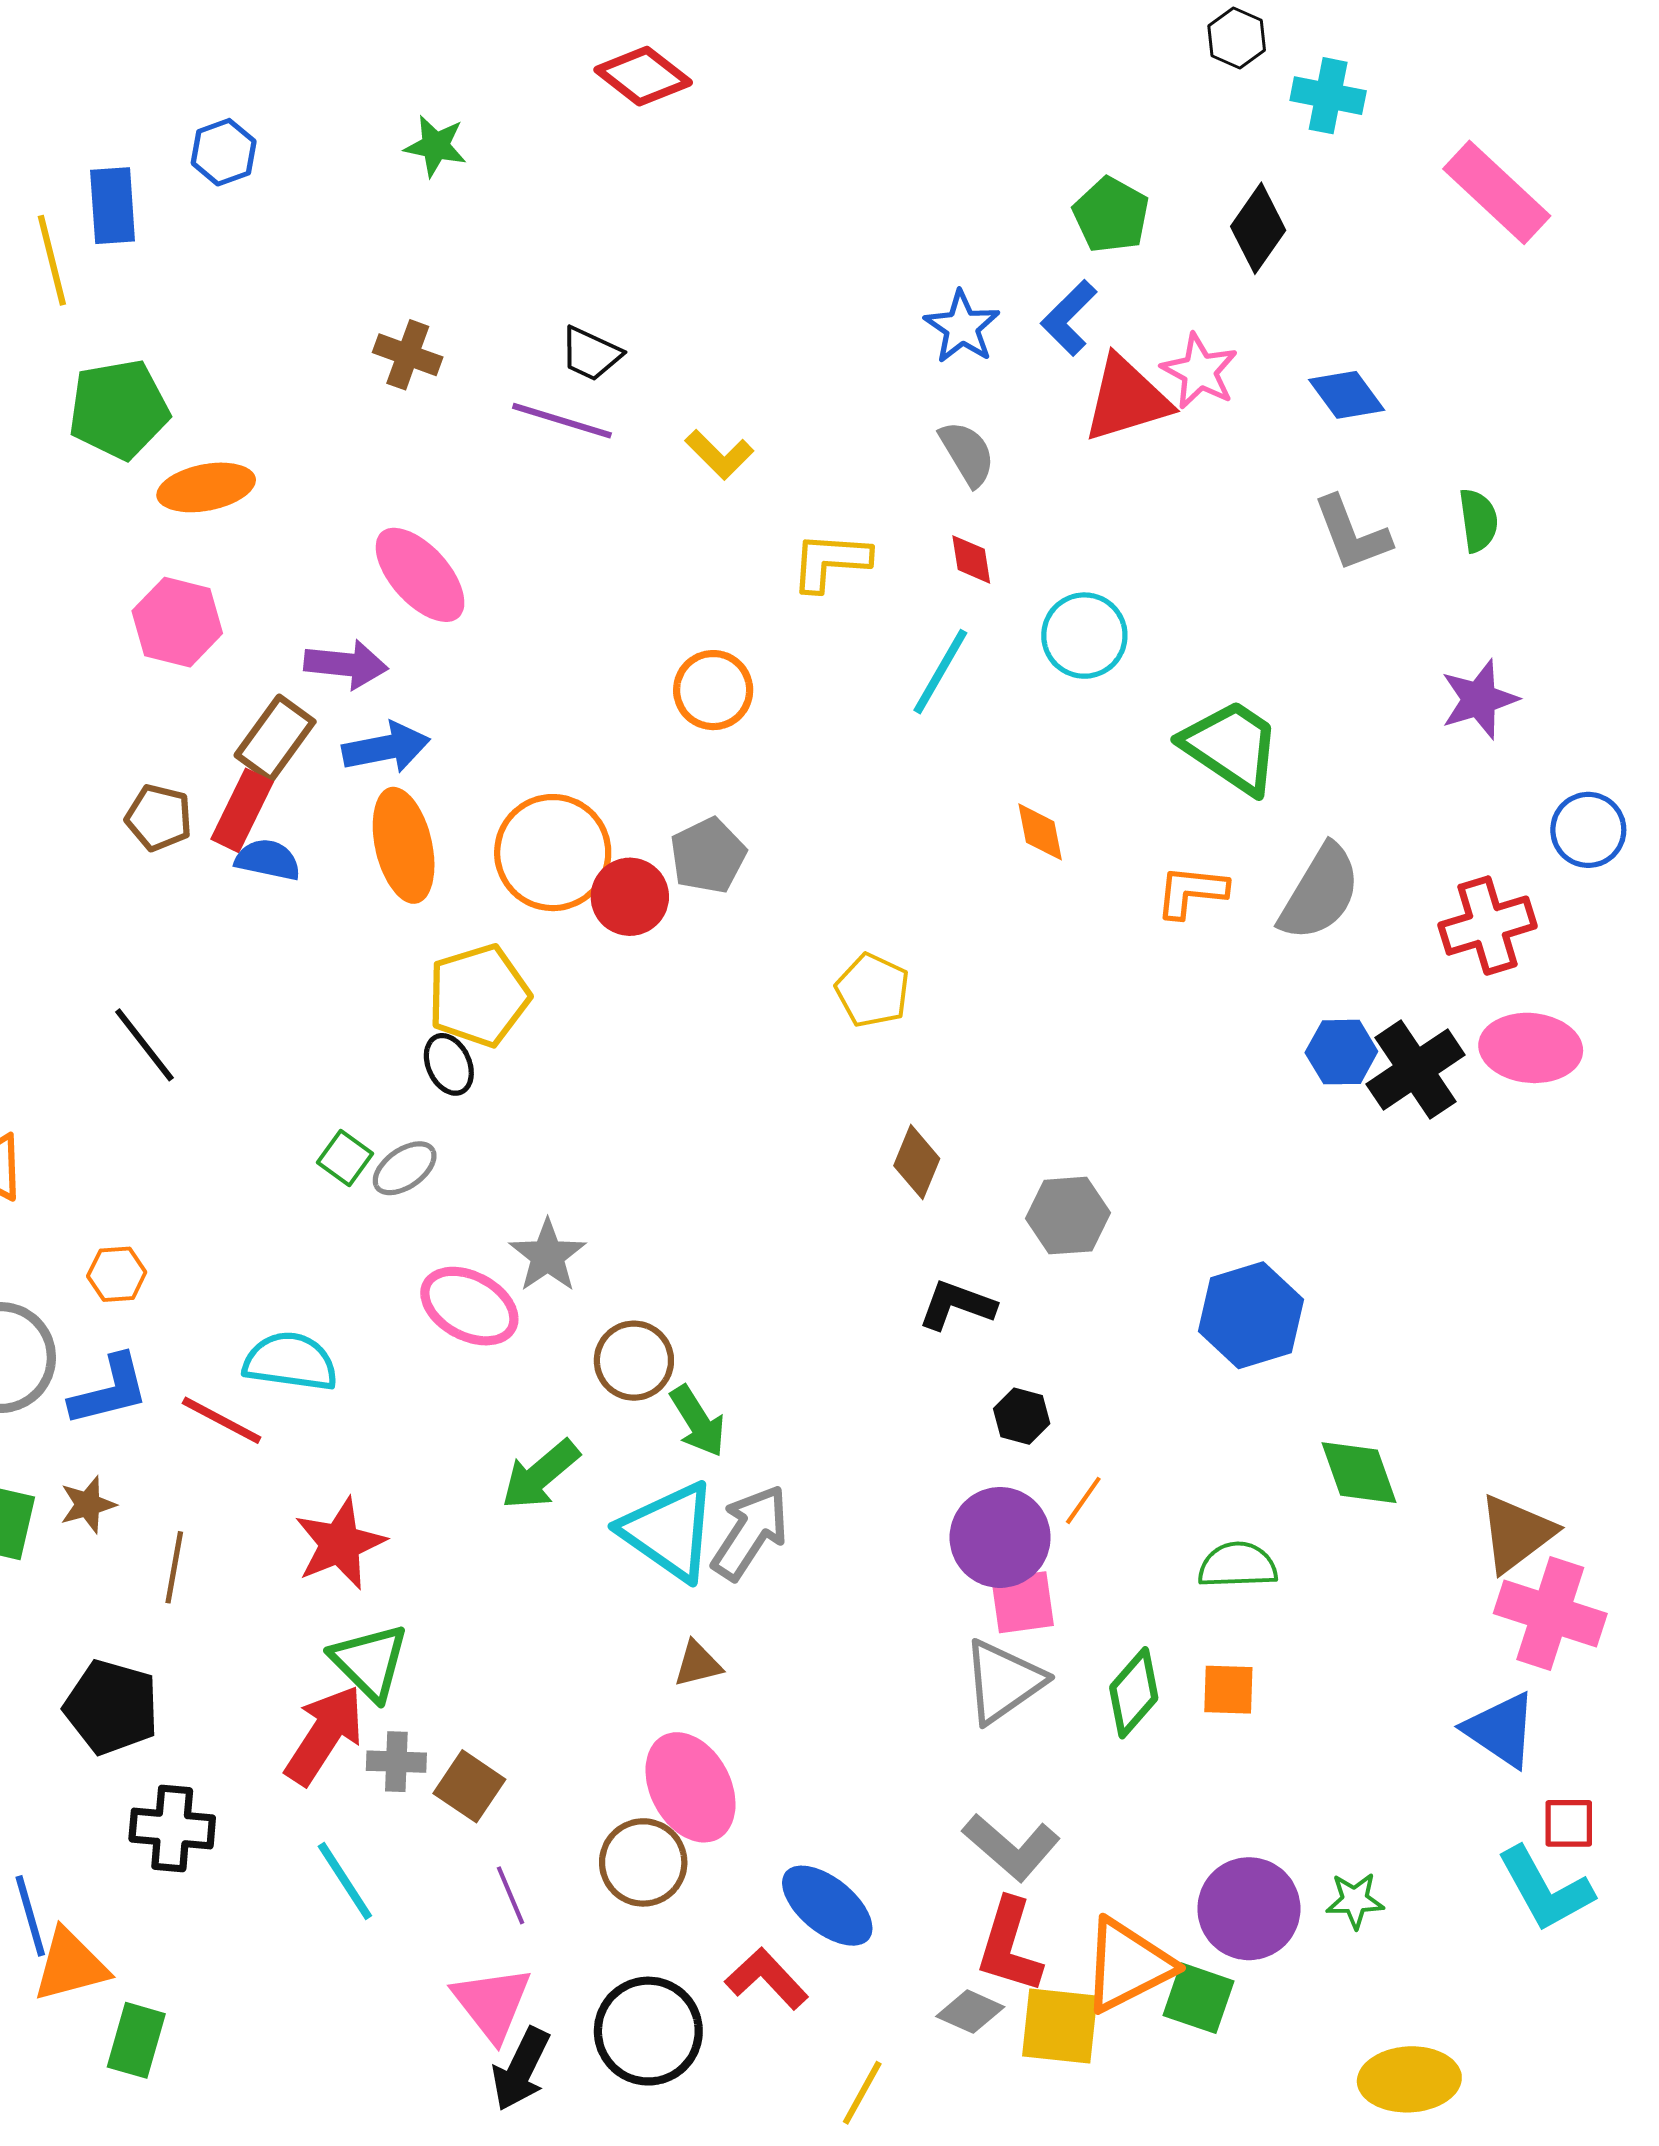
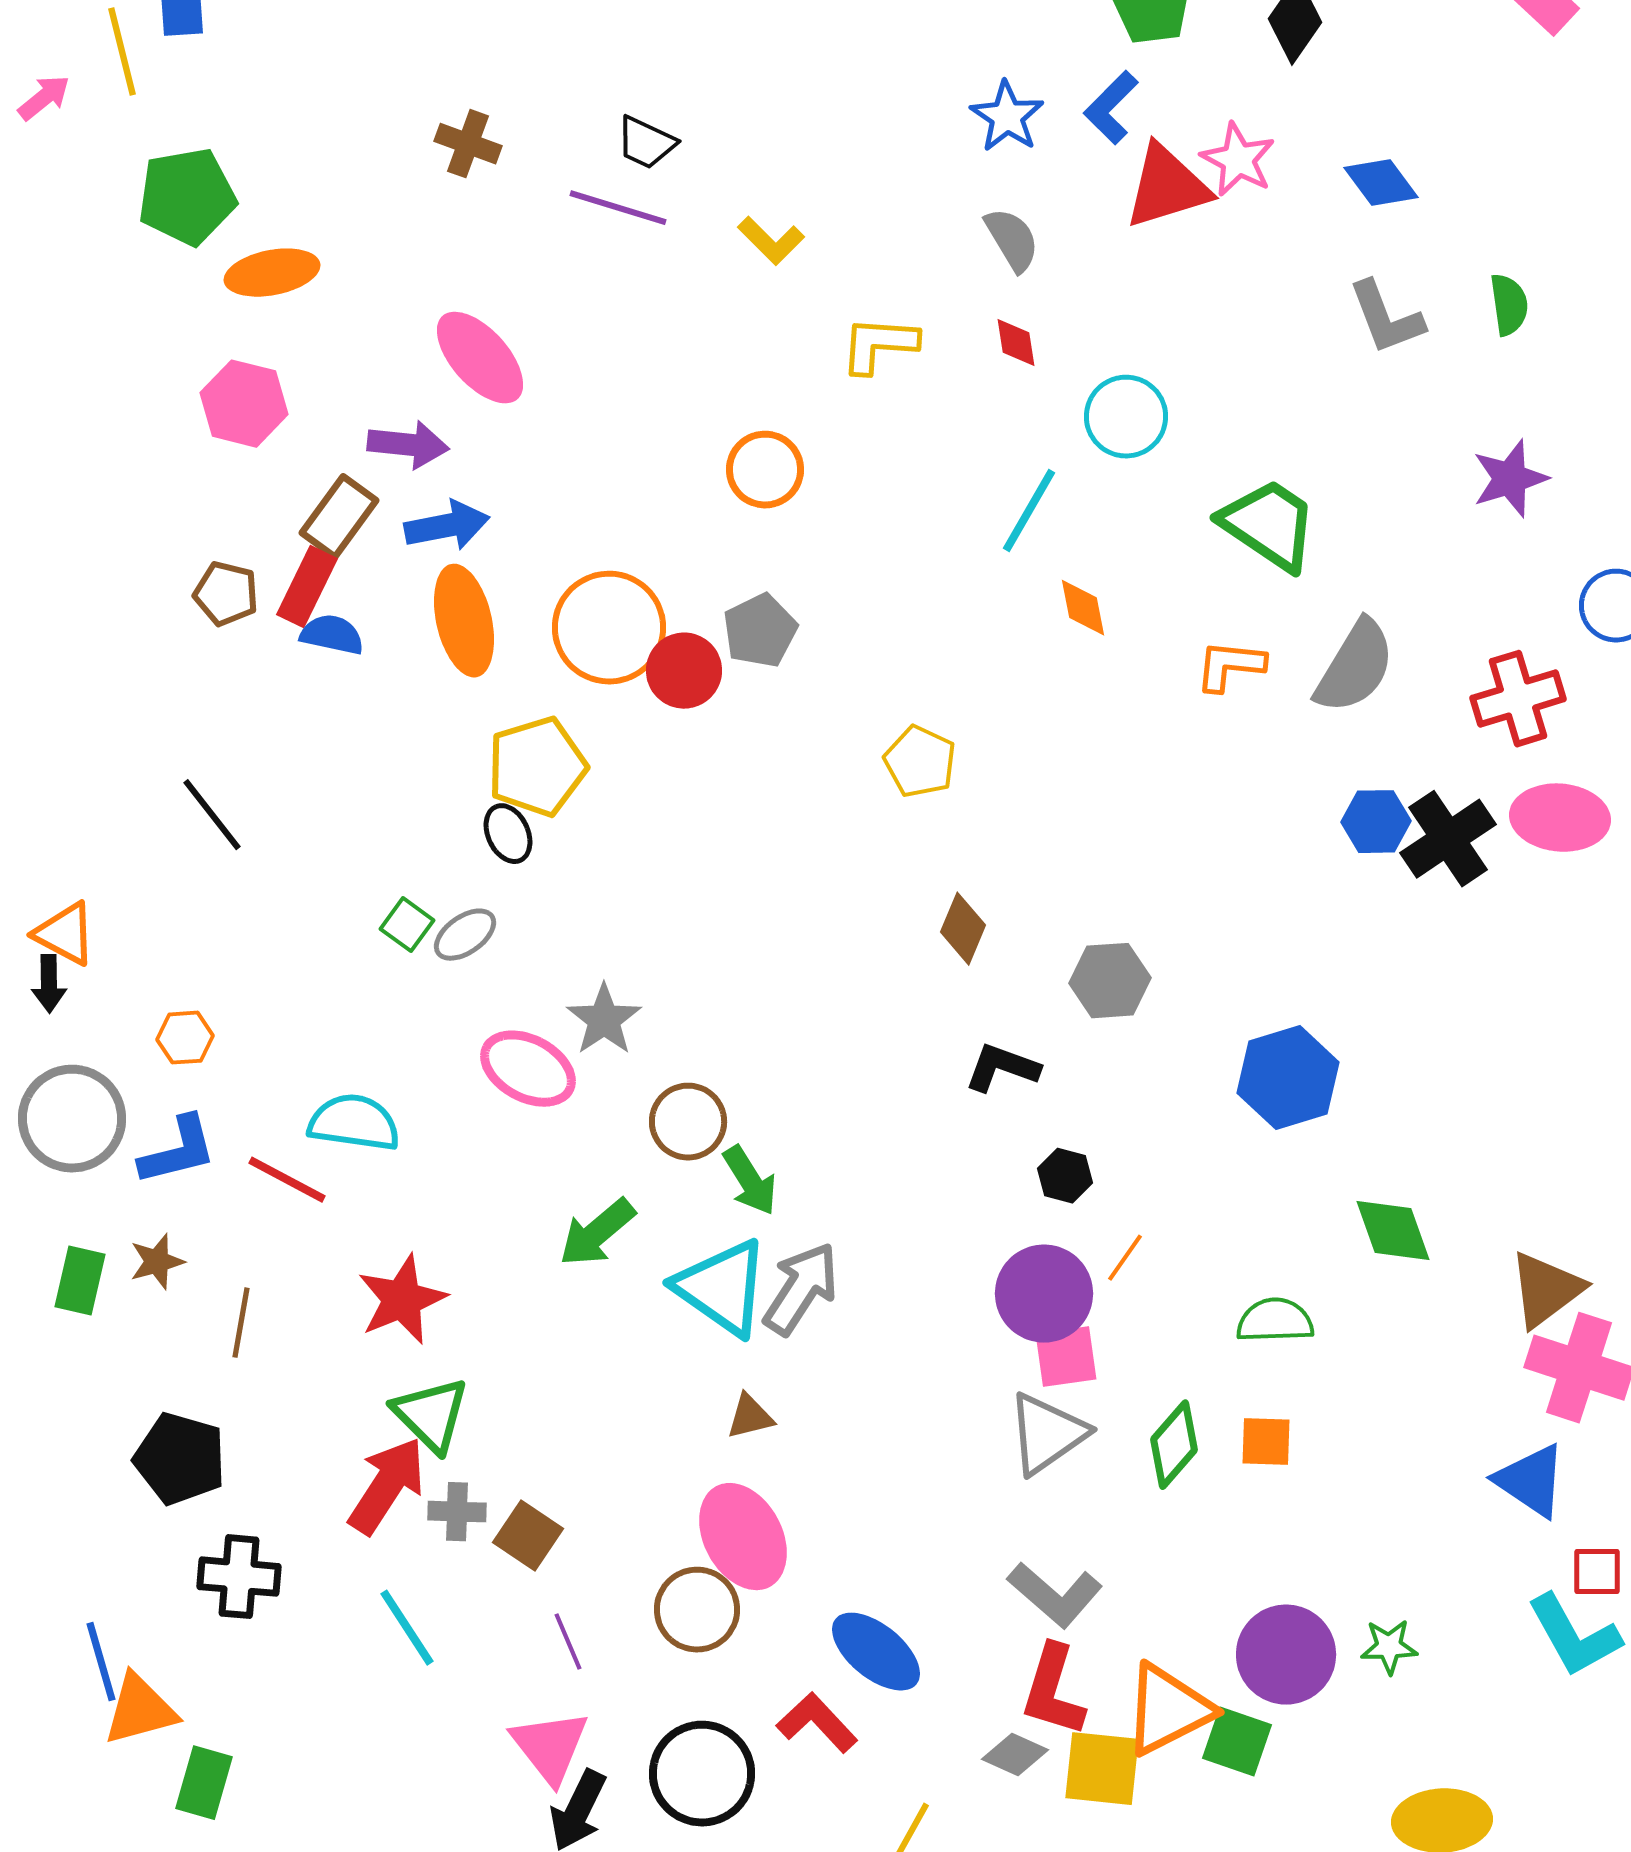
cyan line: (940, 672) -> (1029, 511), moved

